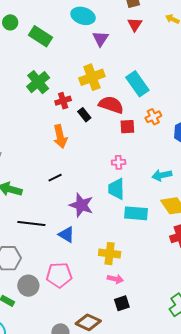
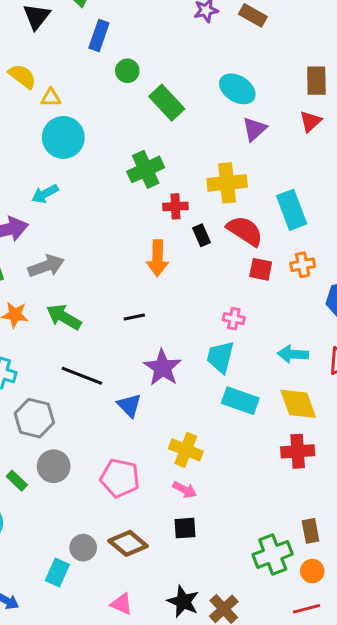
pink pentagon: (59, 275) -> (120, 478), moved

